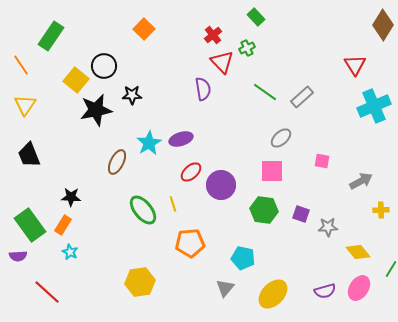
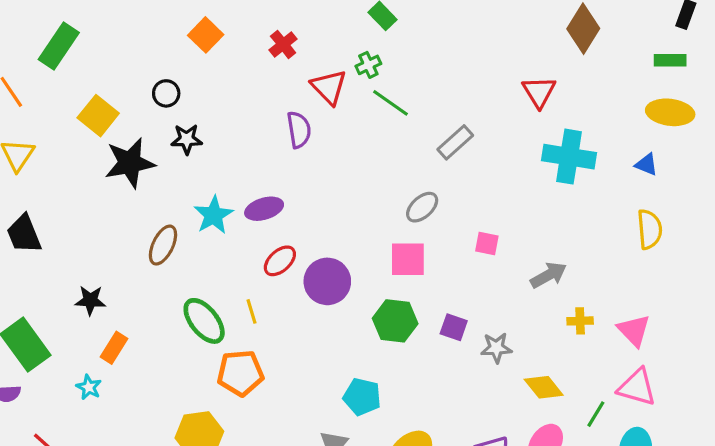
red cross: (213, 35) -> (283, 44), moved
black circle: (104, 66) -> (166, 93), moved, size x0.7
green line: (265, 92) -> (390, 103), moved
cyan cross: (374, 106) -> (569, 157), turned 32
orange rectangle: (63, 225) -> (114, 348), moved
orange pentagon: (190, 243) -> (240, 373), moved

